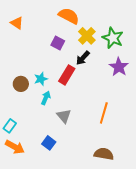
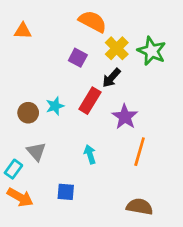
orange triangle: (17, 23) -> (23, 31), turned -32
purple star: (119, 67) -> (125, 117), moved
cyan arrow: (46, 98) -> (90, 154), moved, turned -40
gray triangle: (64, 116) -> (36, 152), moved
blue square: (49, 143) -> (66, 192), turned -32

